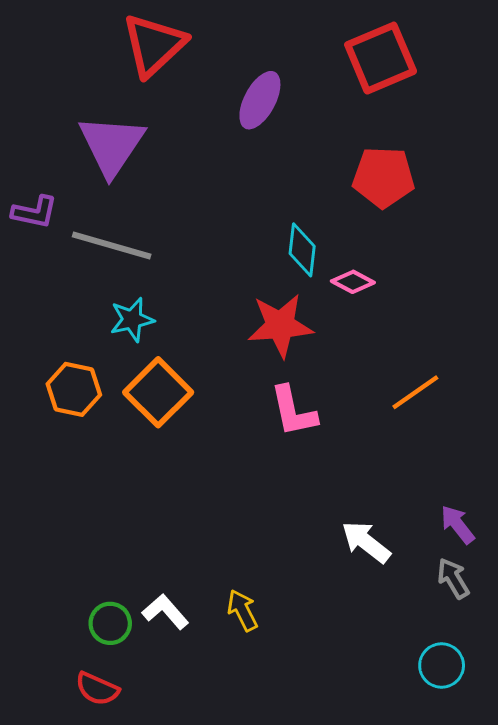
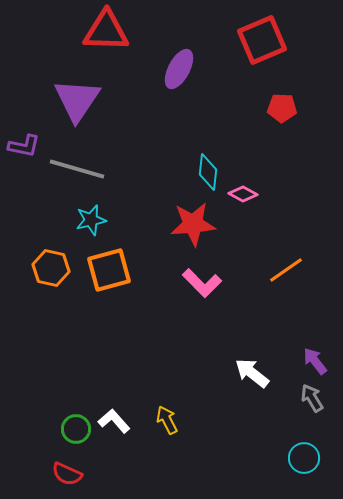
red triangle: (154, 45) -> (106, 31), turned 45
red pentagon: (383, 177) -> (282, 108), moved, size x0.7
orange square: (158, 392) -> (109, 270), turned 30
pink L-shape: (293, 411) -> (202, 283), turned -33

